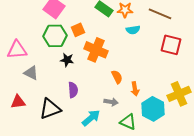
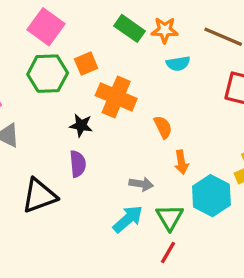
black star: (67, 60) -> (81, 125), moved
orange semicircle: (117, 77) -> (163, 127), moved
cyan arrow: (91, 118) -> (128, 219), moved
green triangle: (128, 122) -> (170, 217), turned 36

